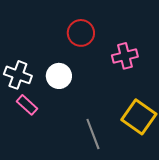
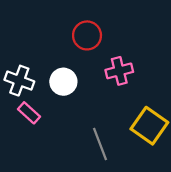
pink cross: (125, 56) -> (119, 71), moved

